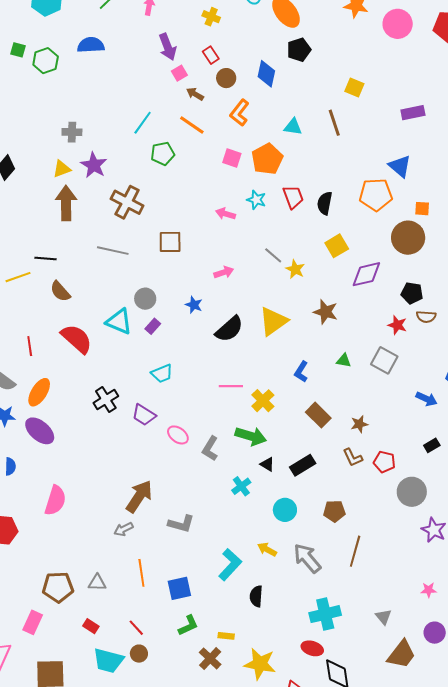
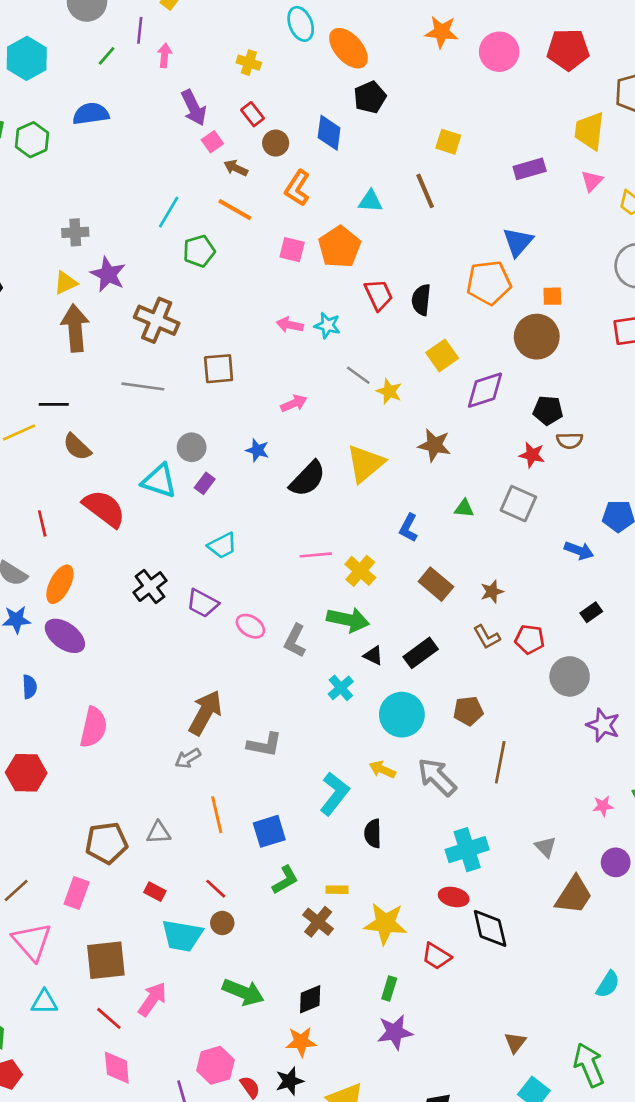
blue triangle: (400, 166) -> (518, 242), turned 35
cyan star: (256, 200) -> (327, 325), moved
cyan circle: (285, 510) -> (402, 715), size x1.4

